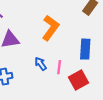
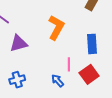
blue arrow: (41, 64) -> (58, 81), moved

